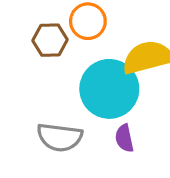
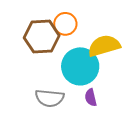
brown hexagon: (50, 40) -> (42, 37), size x1.6

